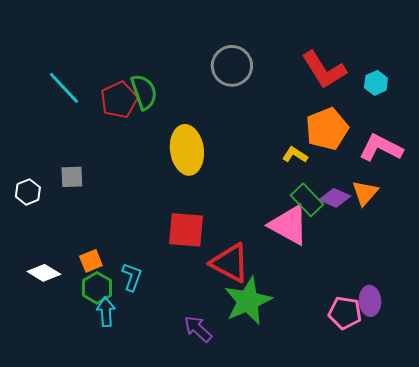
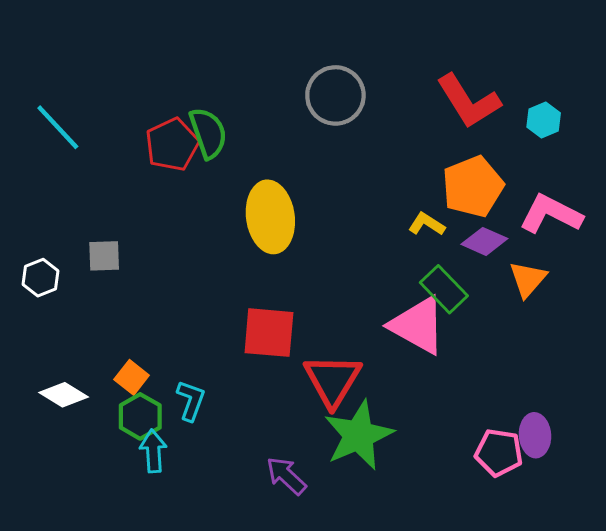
cyan line: (64, 88) -> (58, 127), moved
purple diamond: (335, 198) -> (484, 241), moved
orange square: (91, 261) -> (132, 377), turned -30
red triangle: (230, 263) -> (333, 380), turned 33

